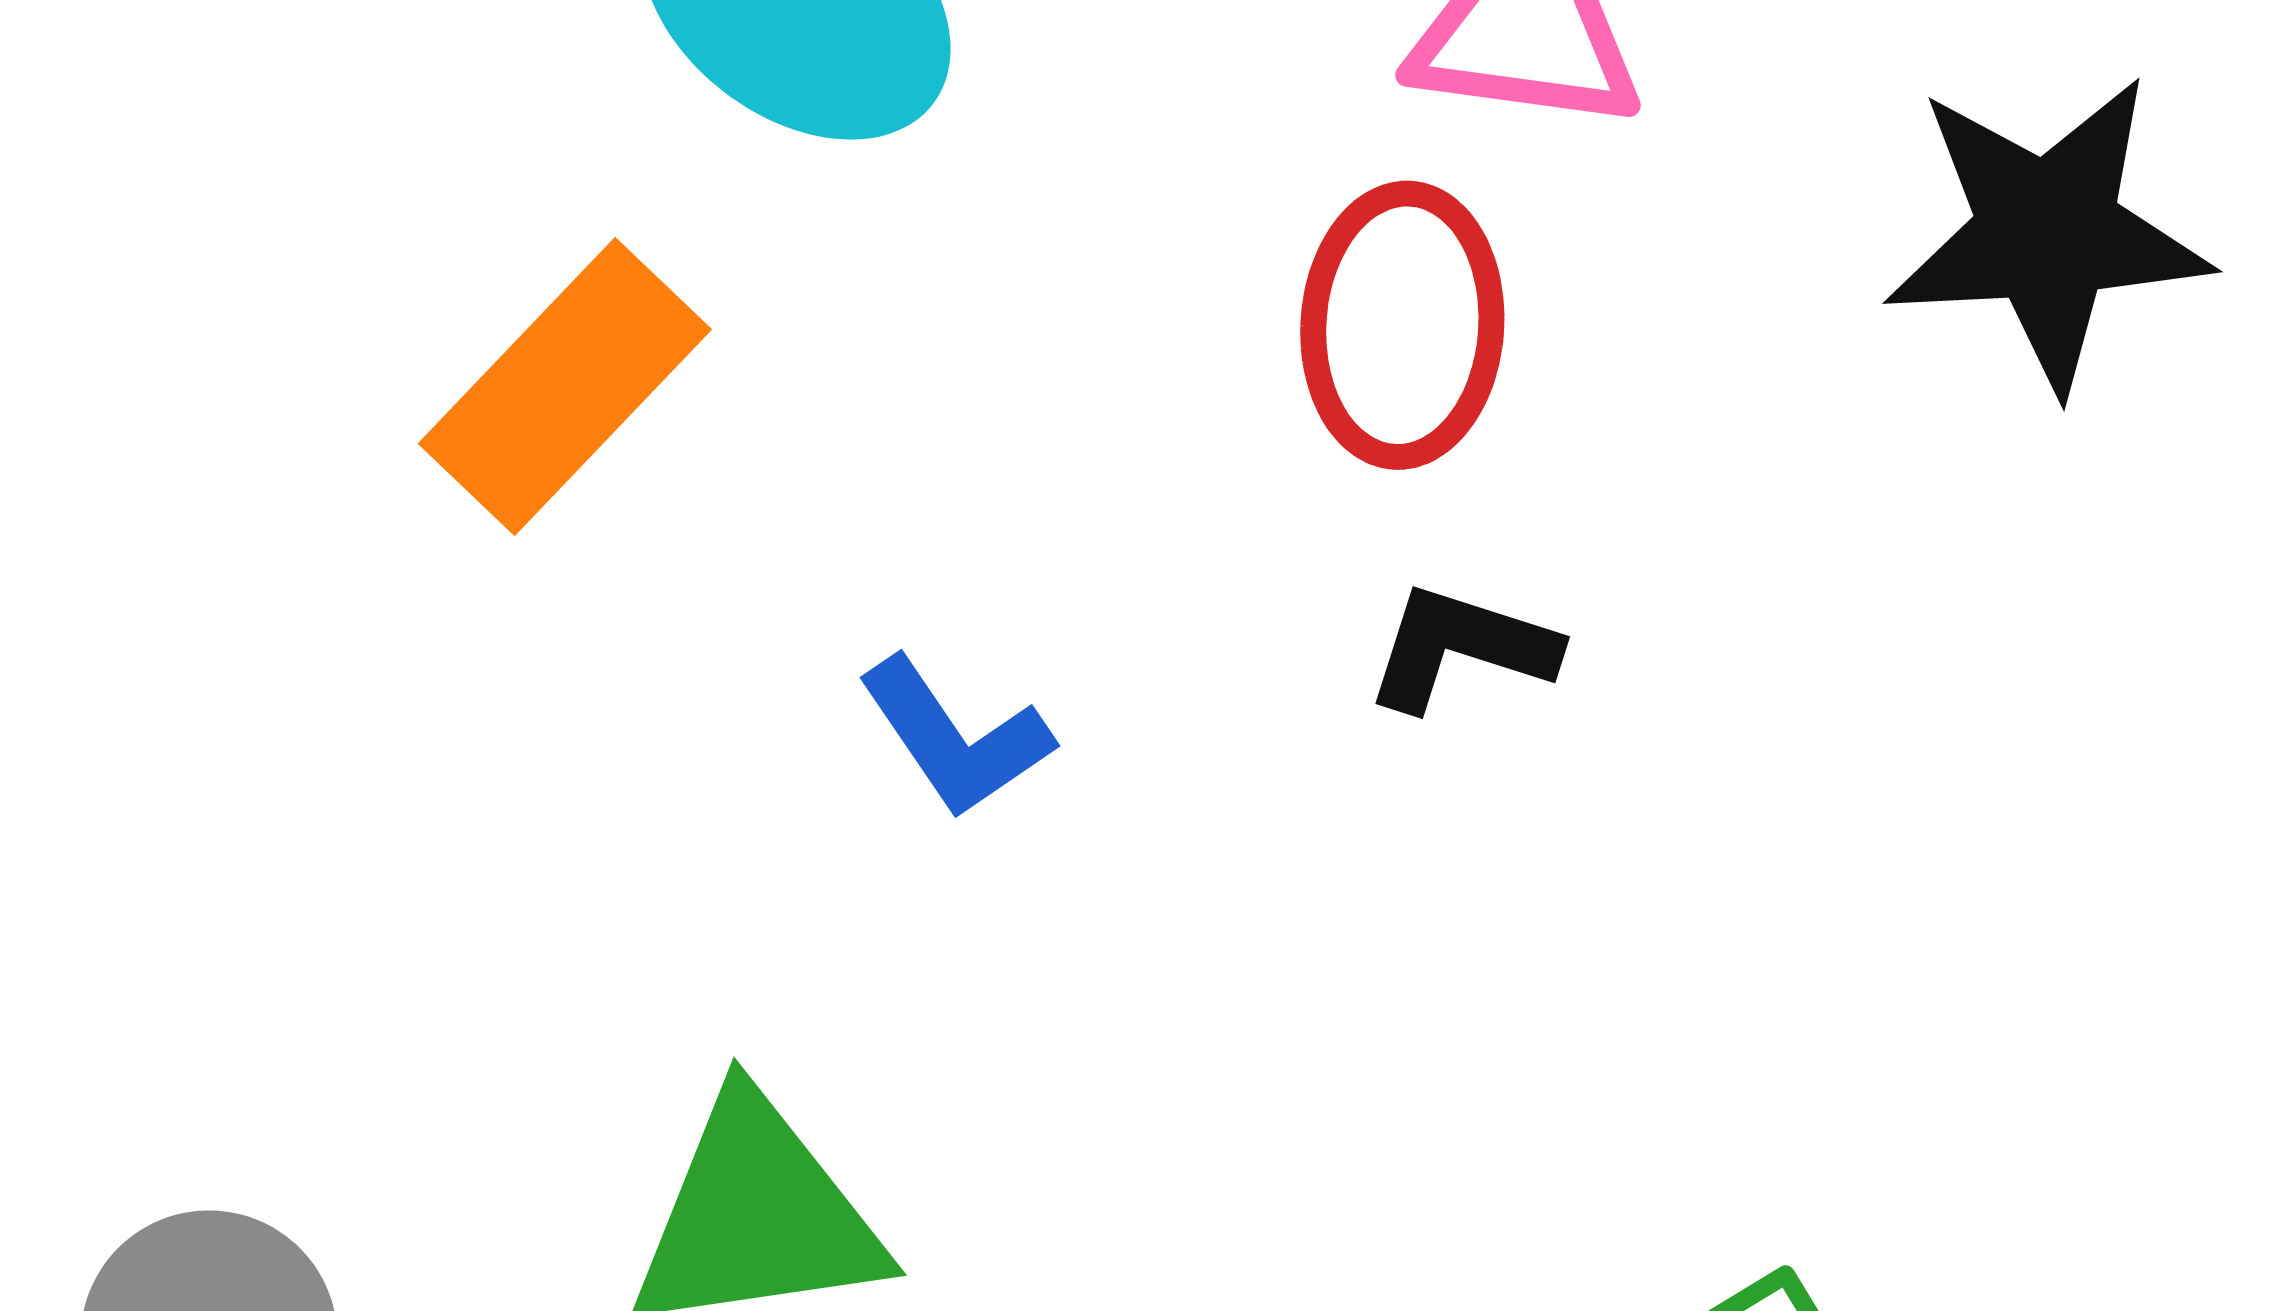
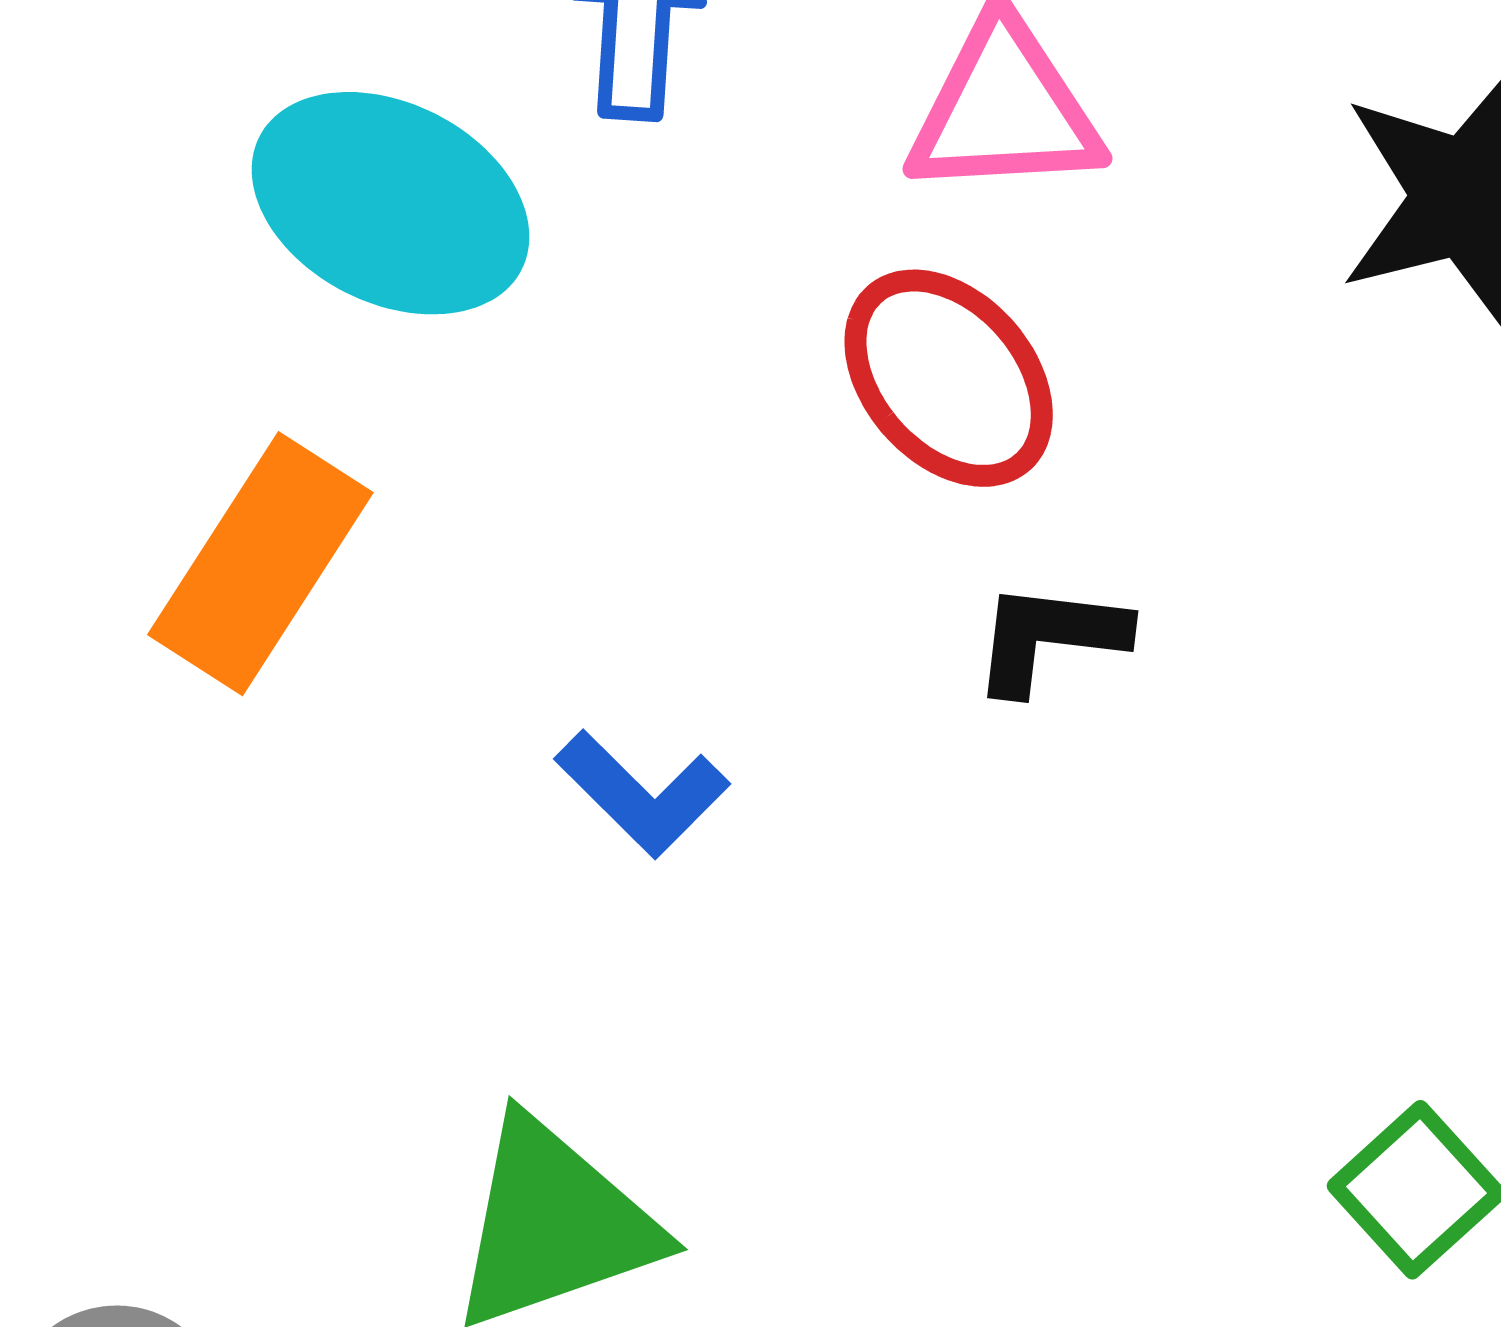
red ellipse: (1402, 325) -> (949, 378), turned -34

